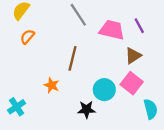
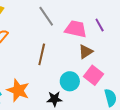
brown triangle: (133, 56) -> (86, 52), moved
orange star: (52, 85) -> (18, 90), moved, size x1.6

